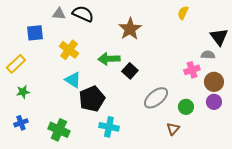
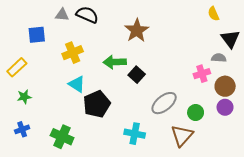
yellow semicircle: (183, 13) -> (213, 14), moved, turned -48
yellow cross: (69, 50) -> (73, 53), turned 30
cyan cross: (109, 127) -> (135, 134), moved
brown triangle: (173, 129) -> (182, 136), size x1.6

